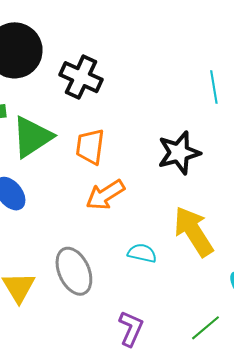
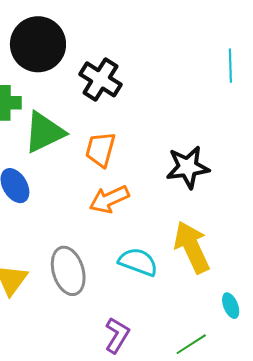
cyan line: (214, 87) -> (230, 66), moved
cyan semicircle: (142, 253) -> (138, 262), size x1.4

